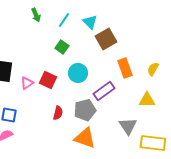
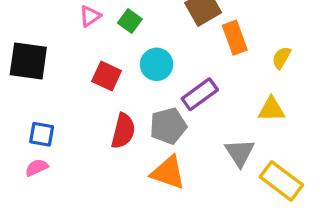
orange rectangle: (125, 68) -> (235, 38), moved
pink triangle: (27, 83) -> (90, 16), moved
red semicircle: (58, 113) -> (123, 131), size x1.5
yellow rectangle: (153, 143) -> (281, 181), turned 30

